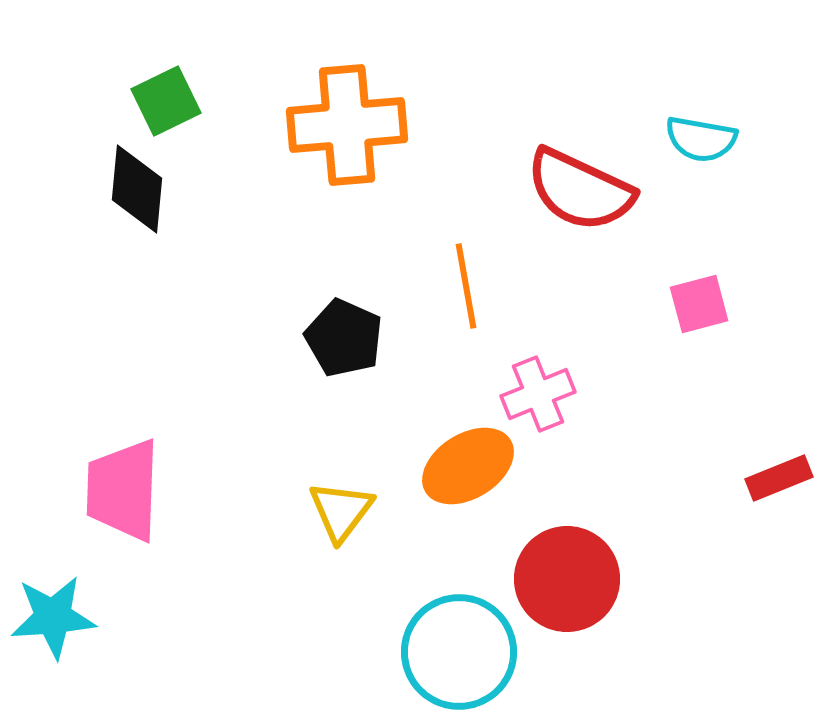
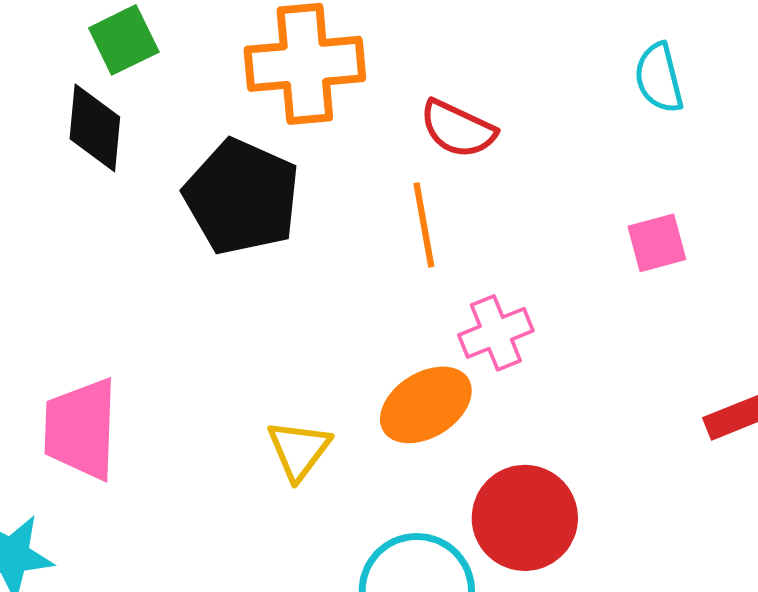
cyan semicircle: (701, 139) -> (659, 78), turned 66
red semicircle: (580, 190) -> (458, 129), moved, size x0.7
black pentagon: (344, 338) -> (242, 197), moved, size x1.5

